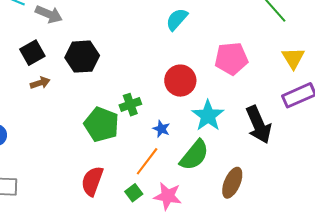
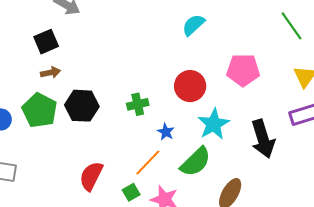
black hexagon: (82, 57) -> (82, 106), moved
green pentagon: (101, 124) -> (40, 110), moved

